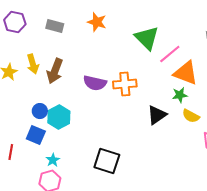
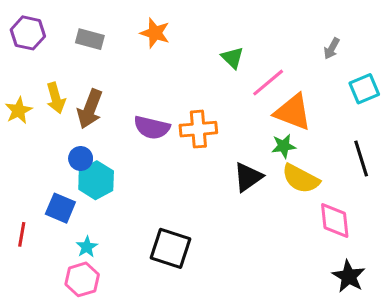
green triangle: (147, 38) -> (232, 58), size x0.6
blue circle: (40, 111) -> (81, 158), moved
yellow semicircle: (191, 116) -> (301, 179), size x1.4

